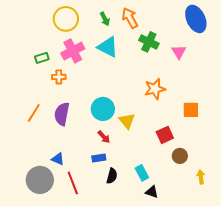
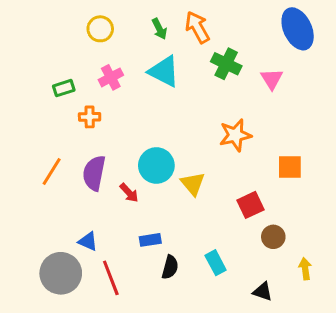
yellow circle: (66, 19) -> (100, 29), size x0.7
pink cross: (73, 51) -> (111, 77), size x0.7
red arrow: (104, 137) -> (129, 193), moved
black triangle: (152, 192) -> (263, 291), moved

